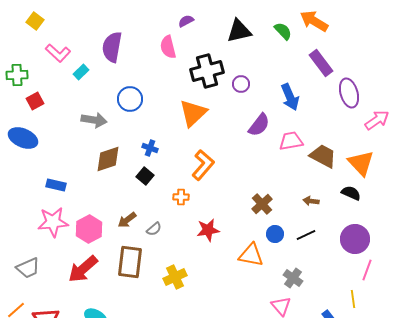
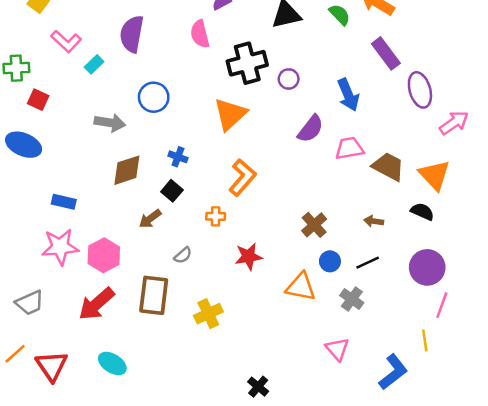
red square: (35, 101) -> (38, 100), turned -36
brown arrow: (127, 220) -> (150, 219), moved
gray cross: (293, 278) -> (352, 299), moved

